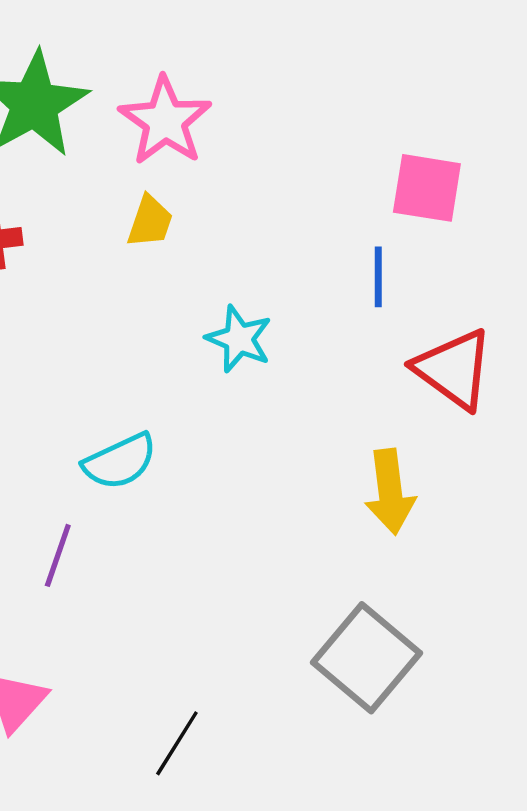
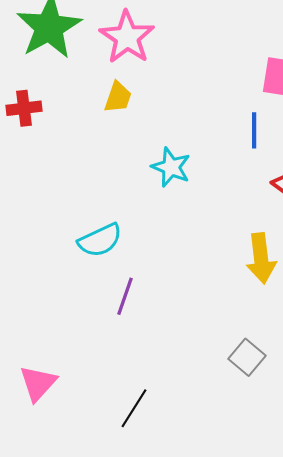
purple line: (58, 555) -> (125, 296), moved
gray square: (367, 658) -> (247, 357), size x0.6

